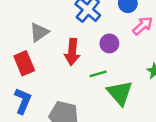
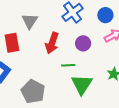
gray triangle: (39, 32) -> (30, 21), turned -36

